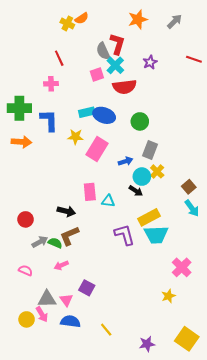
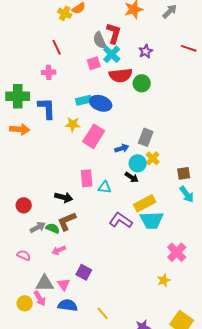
green circle: (140, 121) -> (142, 83), moved
brown square: (189, 187) -> (184, 173), turned 32
purple L-shape: (125, 235) -> (121, 220), turned -40

